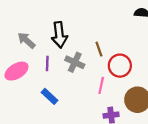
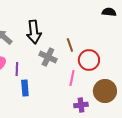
purple line: (47, 63) -> (17, 69), moved
blue rectangle: (49, 96) -> (25, 88), turned 42

